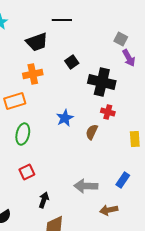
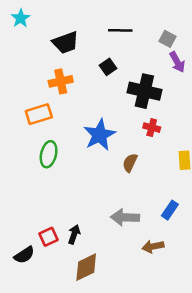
black line: (62, 20) -> (120, 30), moved
blue star: (65, 118) -> (100, 135), size x1.5
brown semicircle: (92, 132) -> (130, 163), moved
red square: (27, 172) -> (49, 237), moved

